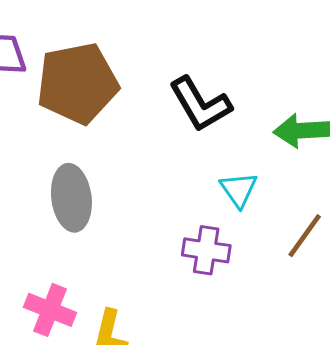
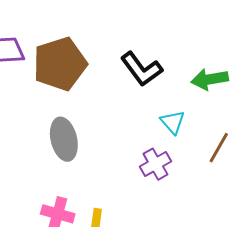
purple cross: (206, 250) -> (155, 164), turned -32

